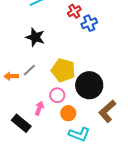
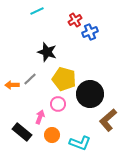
black star: (35, 37) -> (47, 52), moved
orange circle: (68, 113) -> (52, 135), moved

